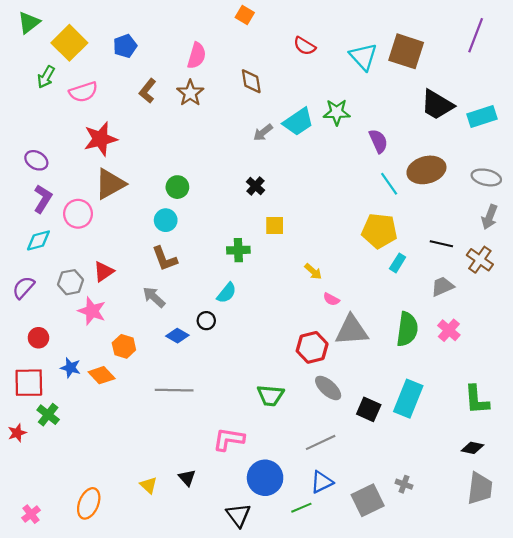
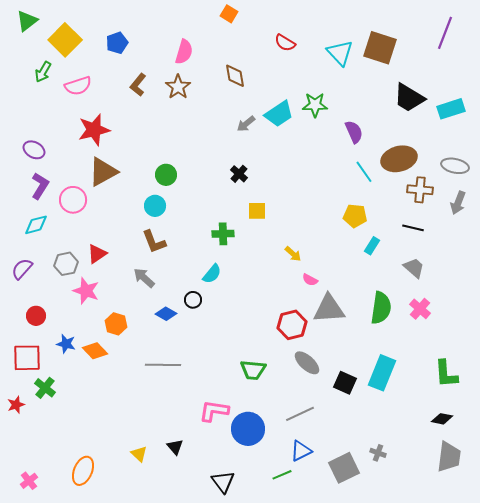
yellow pentagon: (379, 231) -> (355, 216), size x0.7
brown cross: (480, 260) -> (420, 190), moved, turned -30
gray trapezoid: (442, 286) -> (414, 268), turned 65
blue circle: (265, 478) -> (248, 429), moved

